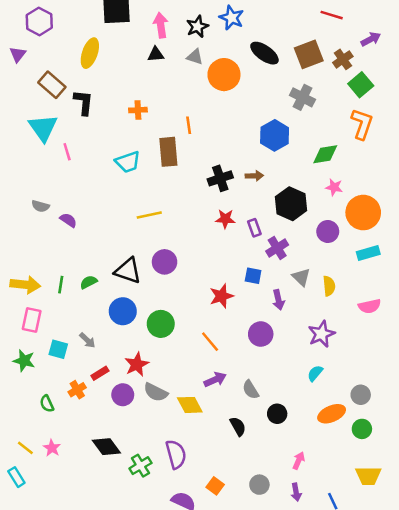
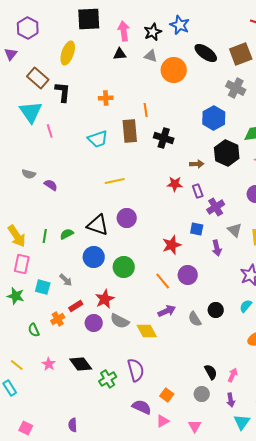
brown arrow: (254, 176) -> (197, 164), moved
black cross: (220, 178) -> (164, 138), moved, turned 36
black hexagon: (291, 204) -> (227, 153), moved
yellow arrow: (25, 285) -> (17, 236), turned 50
purple circle: (261, 334) -> (188, 275), moved
black circle: (277, 414) -> (216, 310), moved
black semicircle: (238, 426) -> (211, 372), moved
pink star: (52, 448) -> (49, 364), moved

